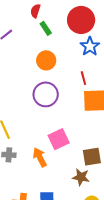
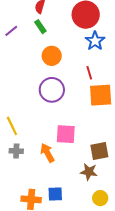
green rectangle: (46, 28) -> (40, 27), moved
pink square: (59, 139) -> (66, 134), turned 30

